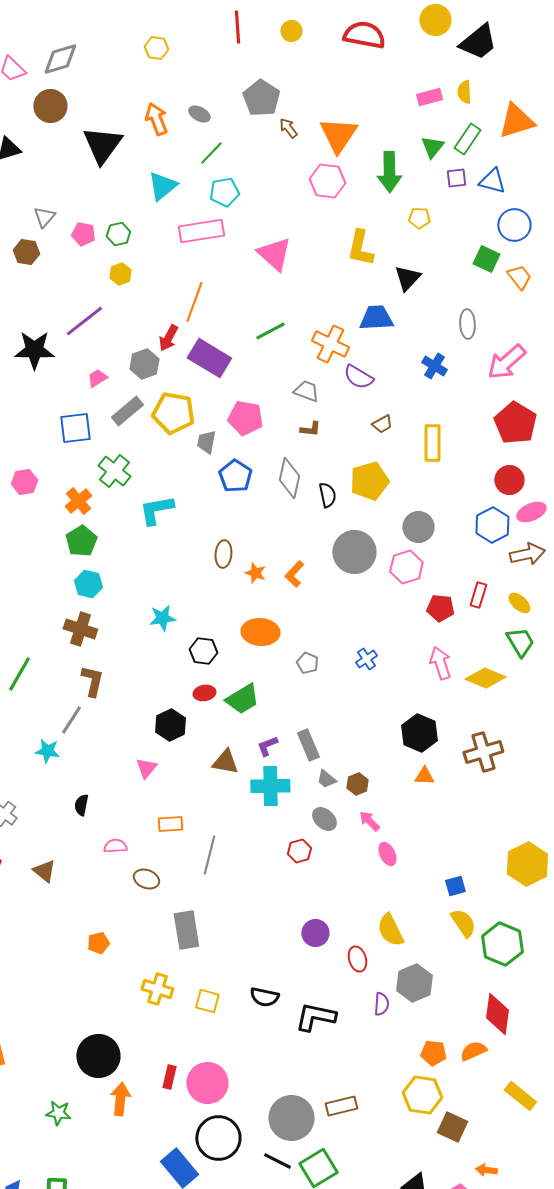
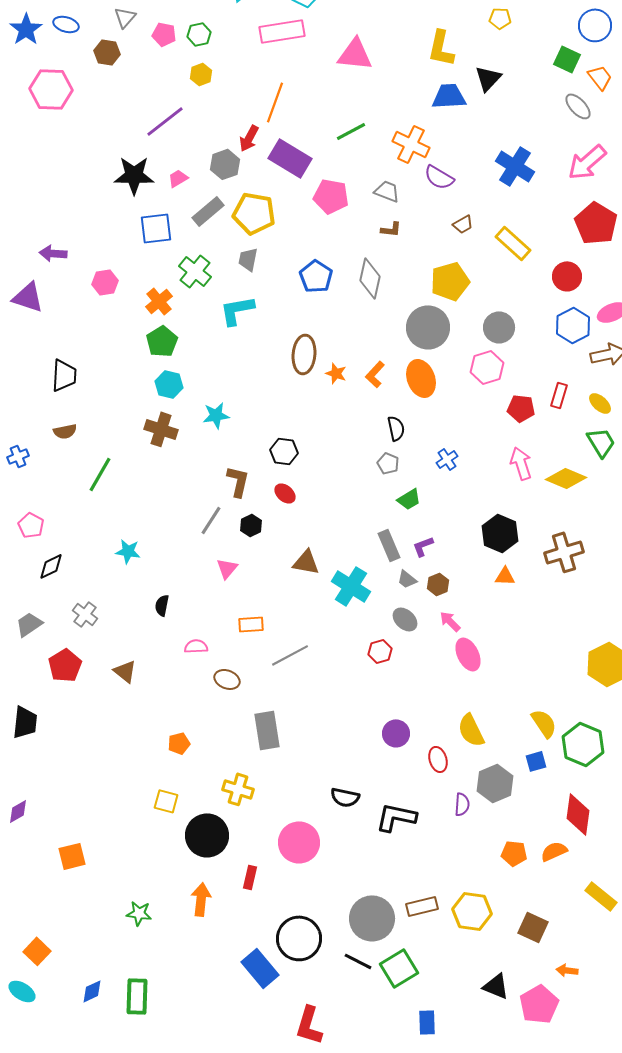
pink triangle: (274, 254) -> (355, 54), turned -36
blue trapezoid: (376, 318) -> (449, 96), moved
gray ellipse: (467, 324) -> (578, 106), moved, turned -40
black star: (34, 350) -> (134, 175), moved
blue cross: (434, 366) -> (515, 166), size x1.5
pink pentagon: (245, 418) -> (331, 196), moved
gray trapezoid: (206, 442) -> (248, 259), moved
yellow rectangle: (432, 443) -> (513, 243), turned -48
red circle: (509, 480) -> (567, 276), moved
black semicircle: (327, 495) -> (396, 428), moved
gray circle: (354, 552) -> (428, 327), moved
brown ellipse: (223, 554) -> (304, 354), size x1.4
cyan star: (162, 618) -> (216, 415), moved
orange ellipse: (260, 632) -> (421, 378), moved, turned 66
brown L-shape: (92, 681) -> (238, 481), moved
red ellipse: (204, 693) -> (285, 493), turned 50
green trapezoid: (242, 699) -> (409, 499), moved, size x0.7
gray line: (71, 720) -> (211, 520), moved
black hexagon: (170, 725) -> (251, 525), size x0.7
purple L-shape: (267, 746) -> (423, 546), moved
cyan cross: (270, 786) -> (351, 586), turned 33
pink ellipse: (387, 854) -> (468, 654), size x1.4
gray line: (209, 855) -> (290, 655), turned 48
blue square: (455, 886) -> (536, 761), moved
yellow square: (207, 1001) -> (166, 801), moved
black circle: (98, 1056) -> (207, 835), moved
pink circle: (207, 1083) -> (299, 842), moved
yellow hexagon: (422, 1095) -> (472, 911), moved

